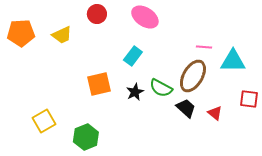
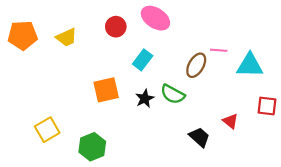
red circle: (97, 14) -> (116, 27), moved
brown ellipse: (193, 76) -> (196, 65), moved, size x0.7
black trapezoid: (186, 108) -> (199, 137), moved

